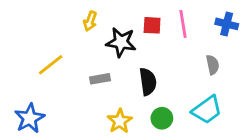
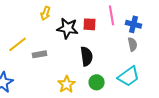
blue cross: (227, 24) -> (134, 24), moved
red square: (152, 25) -> (90, 24), moved
gray rectangle: (100, 79) -> (40, 54), moved

